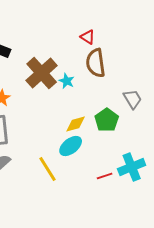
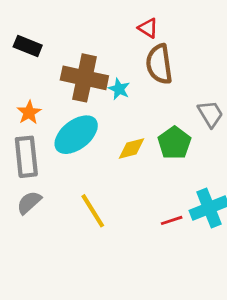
brown cross: (42, 73) -> (84, 78), turned -36
cyan ellipse: (71, 146) -> (76, 135), moved, size x1.4

